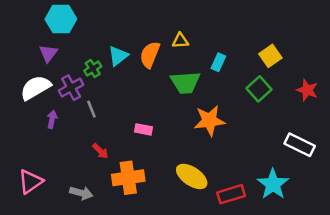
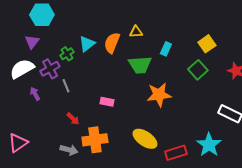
purple arrow: (52, 119) -> (35, 94), turned -40
gray arrow: (81, 193) -> (69, 150), moved

